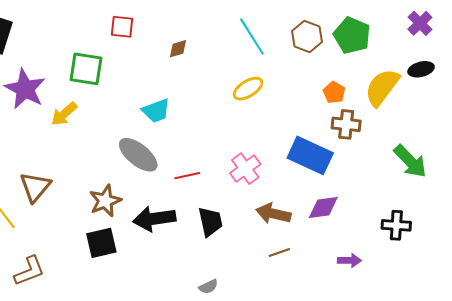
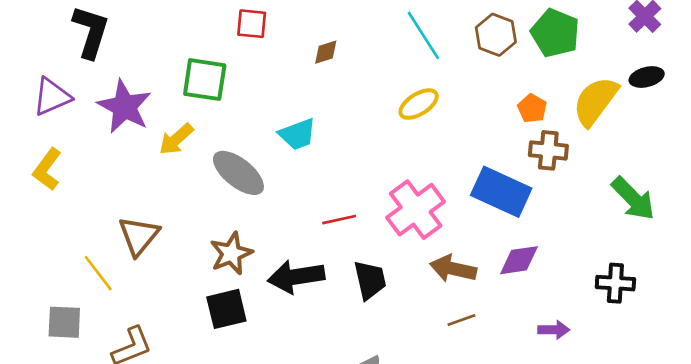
gray ellipse: (138, 155) -> (238, 173), moved
pink cross: (245, 169) -> (416, 210), size x1.4

